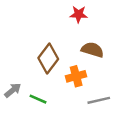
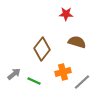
orange cross: (76, 76) -> (63, 72), moved
gray line: (99, 100) -> (82, 82), turned -30

